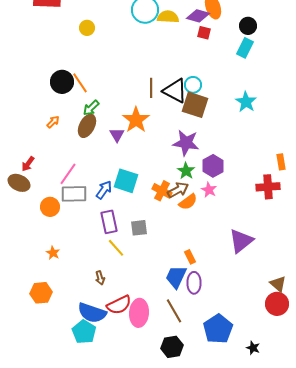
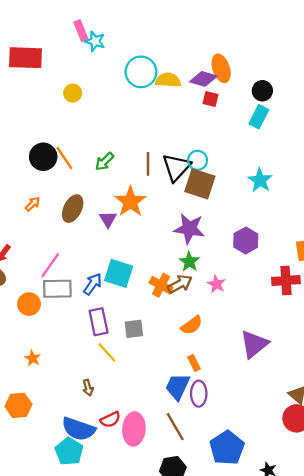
black triangle: (175, 91) -> (176, 167), turned 44
green arrow: (91, 108) -> (104, 161), moved
purple hexagon: (213, 166) -> (246, 240), moved
orange semicircle: (188, 202) -> (192, 325), moved
red semicircle: (119, 305) -> (110, 420), size x0.7

